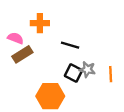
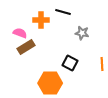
black line: (70, 45) -> (63, 12), moved
gray star: (87, 69) -> (82, 33), moved

